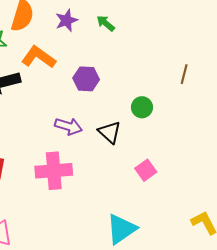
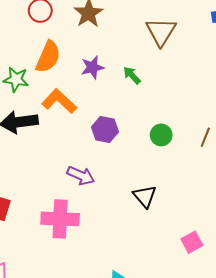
green circle: (142, 107) -> (161, 135), moved
black triangle: (110, 132) -> (145, 196), moved
pink square: (146, 170) -> (192, 242), moved

